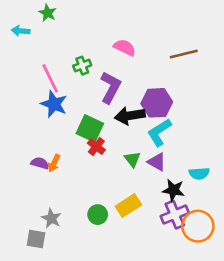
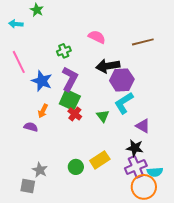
pink line: (50, 78) -> (19, 62), moved
purple L-shape: (110, 87) -> (70, 79), moved
black arrow: (130, 116) -> (108, 66), moved
green triangle: (132, 159) -> (103, 116), moved
purple triangle: (157, 162) -> (143, 126), moved
orange arrow: (54, 163) -> (43, 111), moved
cyan semicircle: (199, 173) -> (155, 172), moved
orange circle: (198, 226) -> (144, 187), moved

